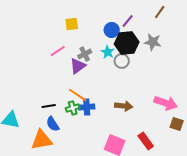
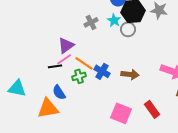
pink line: (58, 51) -> (64, 59), moved
purple triangle: (78, 66) -> (66, 45), moved
black line: (49, 106) -> (55, 66), moved
blue cross: (87, 107) -> (102, 71), moved, turned 35

